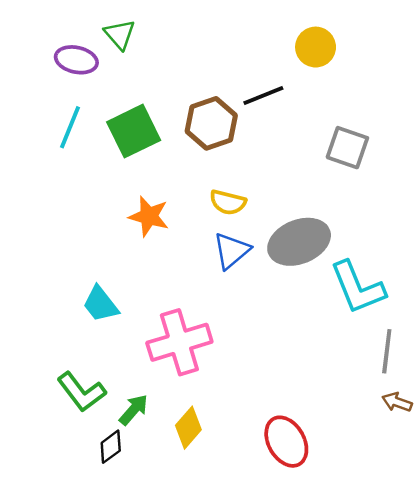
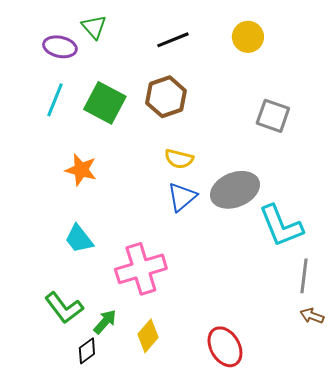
black line: (263, 95) -> (173, 40), moved
green square: (134, 131) -> (105, 103), turned -36
orange star: (149, 216) -> (81, 170), moved

